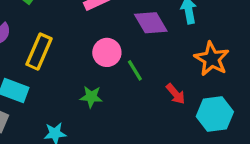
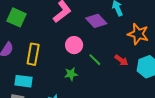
green line: (135, 70) -> (95, 60), moved

